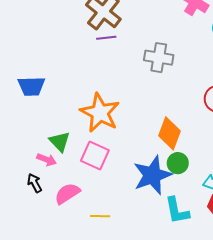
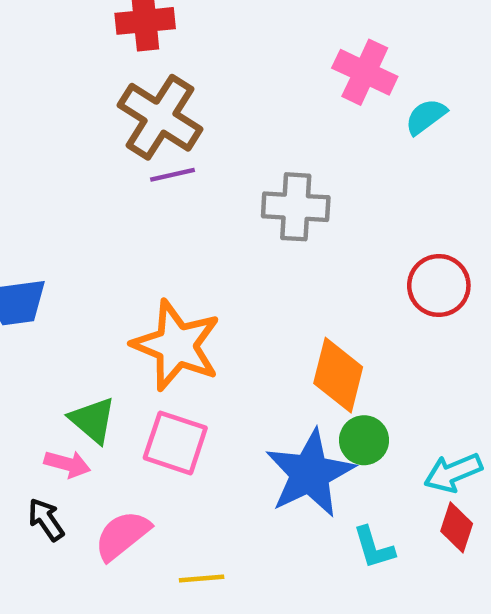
cyan L-shape: (177, 211) -> (374, 548), size x0.7

